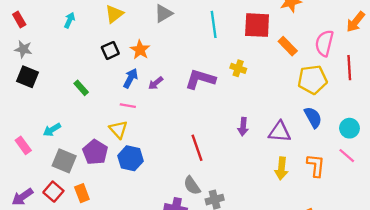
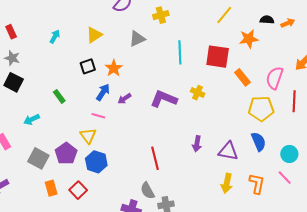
cyan arrow: (52, 130) -> (32, 120), moved
red square: (53, 192) -> (78, 190), moved

